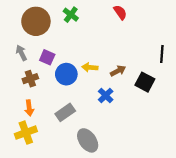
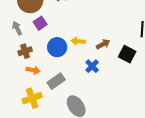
purple square: (47, 57) -> (40, 23), moved, turned 32
orange arrow: (29, 108) -> (33, 70), moved, turned -72
yellow cross: (26, 133) -> (32, 98), moved

